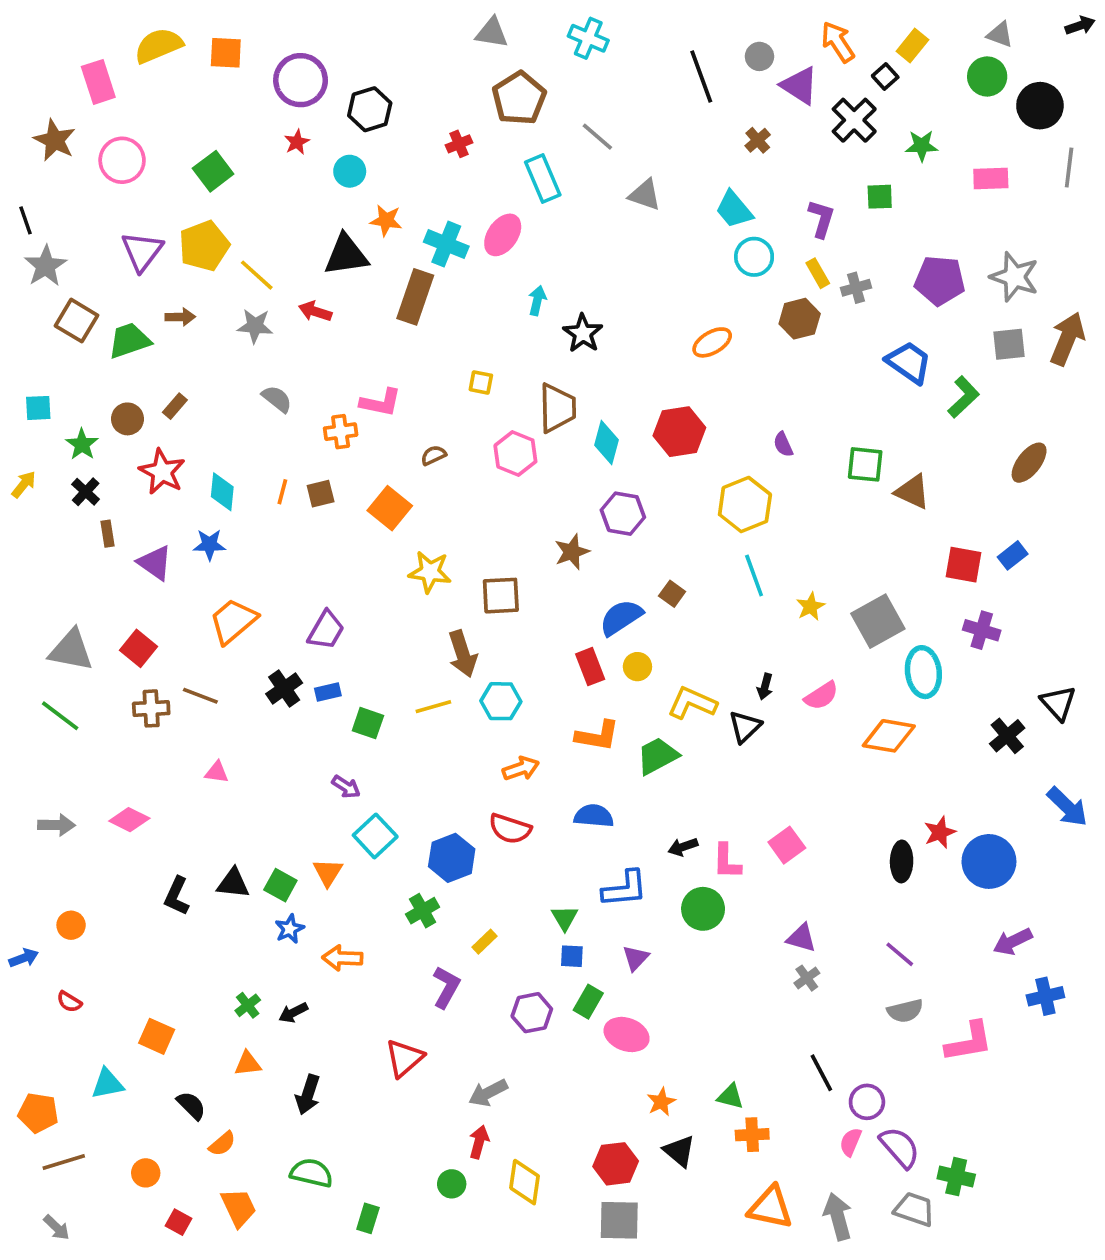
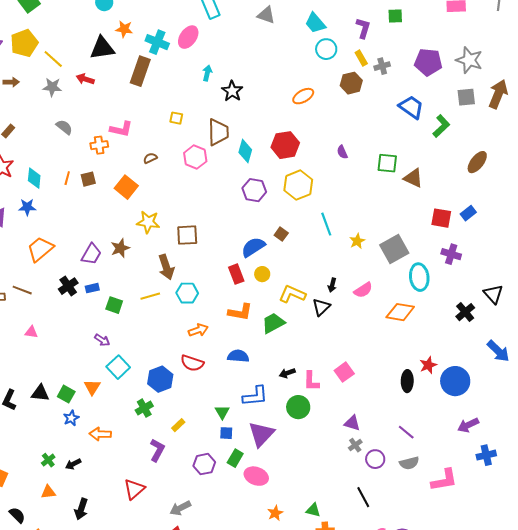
yellow hexagon: (745, 504) -> (298, 185), moved
brown star: (572, 552) -> (120, 248), moved
purple triangle: (636, 958) -> (261, 434), size x1.8
purple circle: (867, 1102) -> (375, 459), moved

